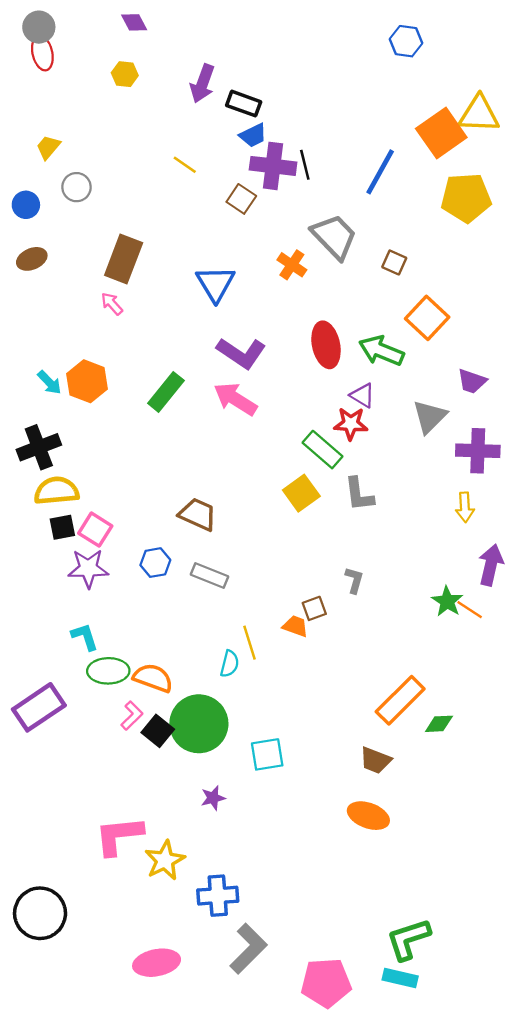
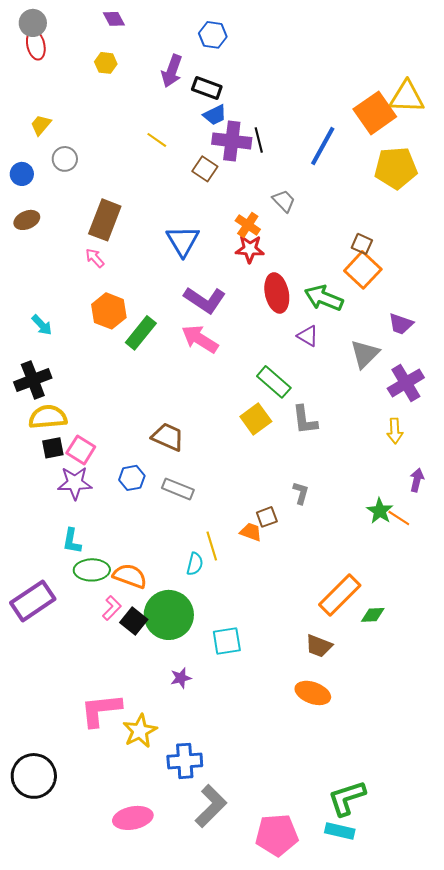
blue hexagon: (406, 41) -> (213, 35), moved
gray trapezoid: (334, 237) -> (284, 201), size x0.6
brown square: (394, 262) -> (362, 244), moved
orange hexagon: (87, 381) -> (109, 311), moved
red star: (351, 424) -> (250, 249), moved
purple cross: (478, 451) -> (406, 383), turned -33
purple arrow: (491, 565) -> (417, 480), size x0.7
cyan L-shape: (85, 637) -> (72, 541), turned -152

